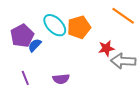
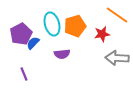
cyan ellipse: (55, 25) -> (52, 24), turned 30
red star: (106, 48) -> (102, 34), moved
purple semicircle: (61, 79) -> (62, 54), moved

